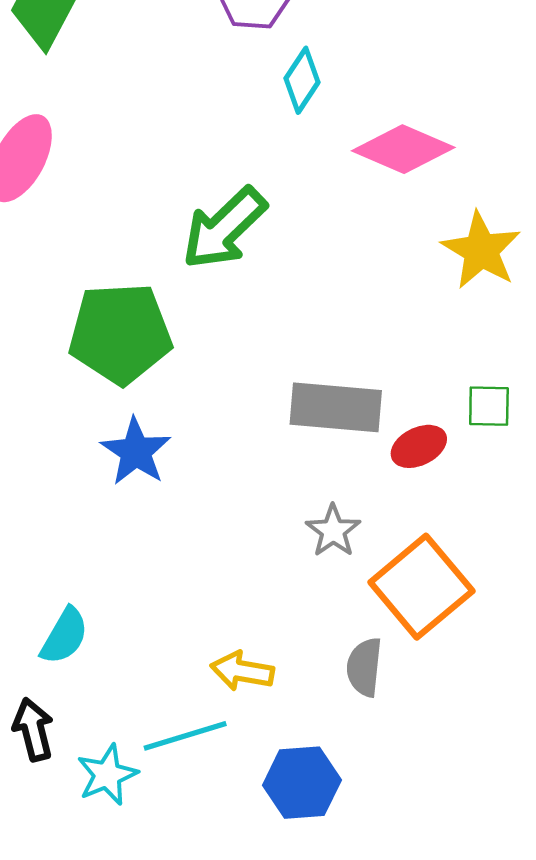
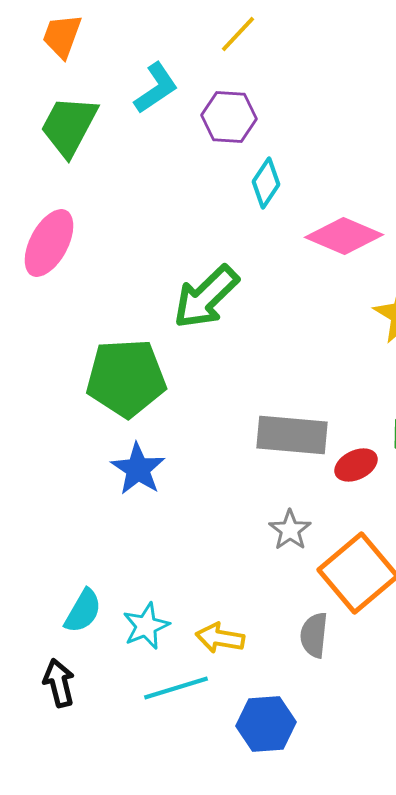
cyan star: (107, 775) -> (146, 626), moved

